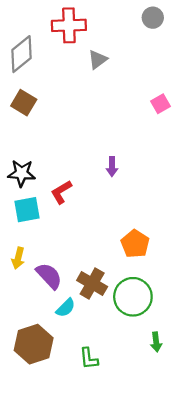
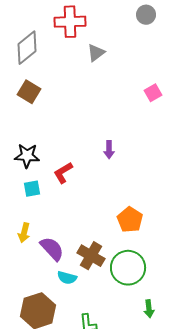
cyan square: (27, 210) -> (32, 189), size x0.7
cyan semicircle: (66, 308) -> (67, 278), turned 60

